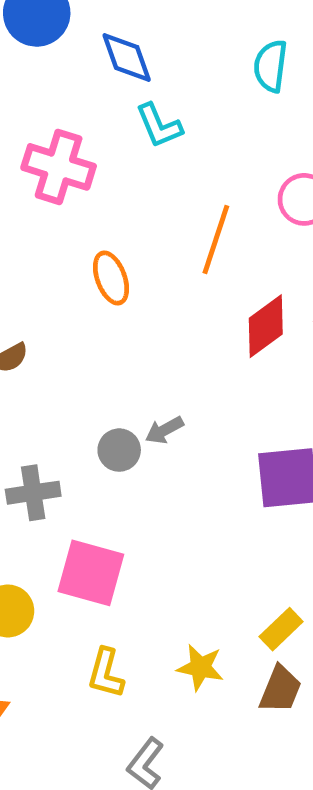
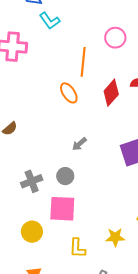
orange ellipse: (111, 278) -> (69, 93), moved
gray circle: (119, 450) -> (65, 176), moved

